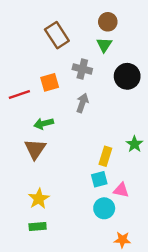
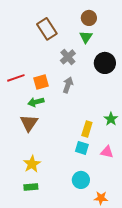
gray cross: (82, 69) -> (68, 57), turned 35
orange square: (50, 82) -> (41, 82), moved
cyan square: (99, 179) -> (82, 148), turned 32
pink triangle: (121, 190) -> (107, 152), moved
cyan circle: (104, 208) -> (81, 180), moved

